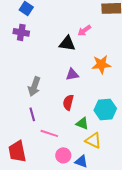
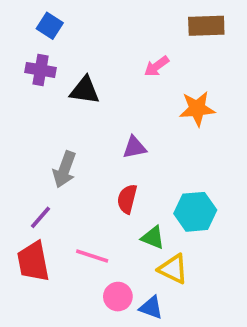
black triangle: (67, 43) -> (85, 90), moved
orange star: (101, 64) -> (197, 109), moved
purple line: (32, 114) -> (41, 217), moved, turned 56
red trapezoid: (17, 151) -> (33, 262), moved

